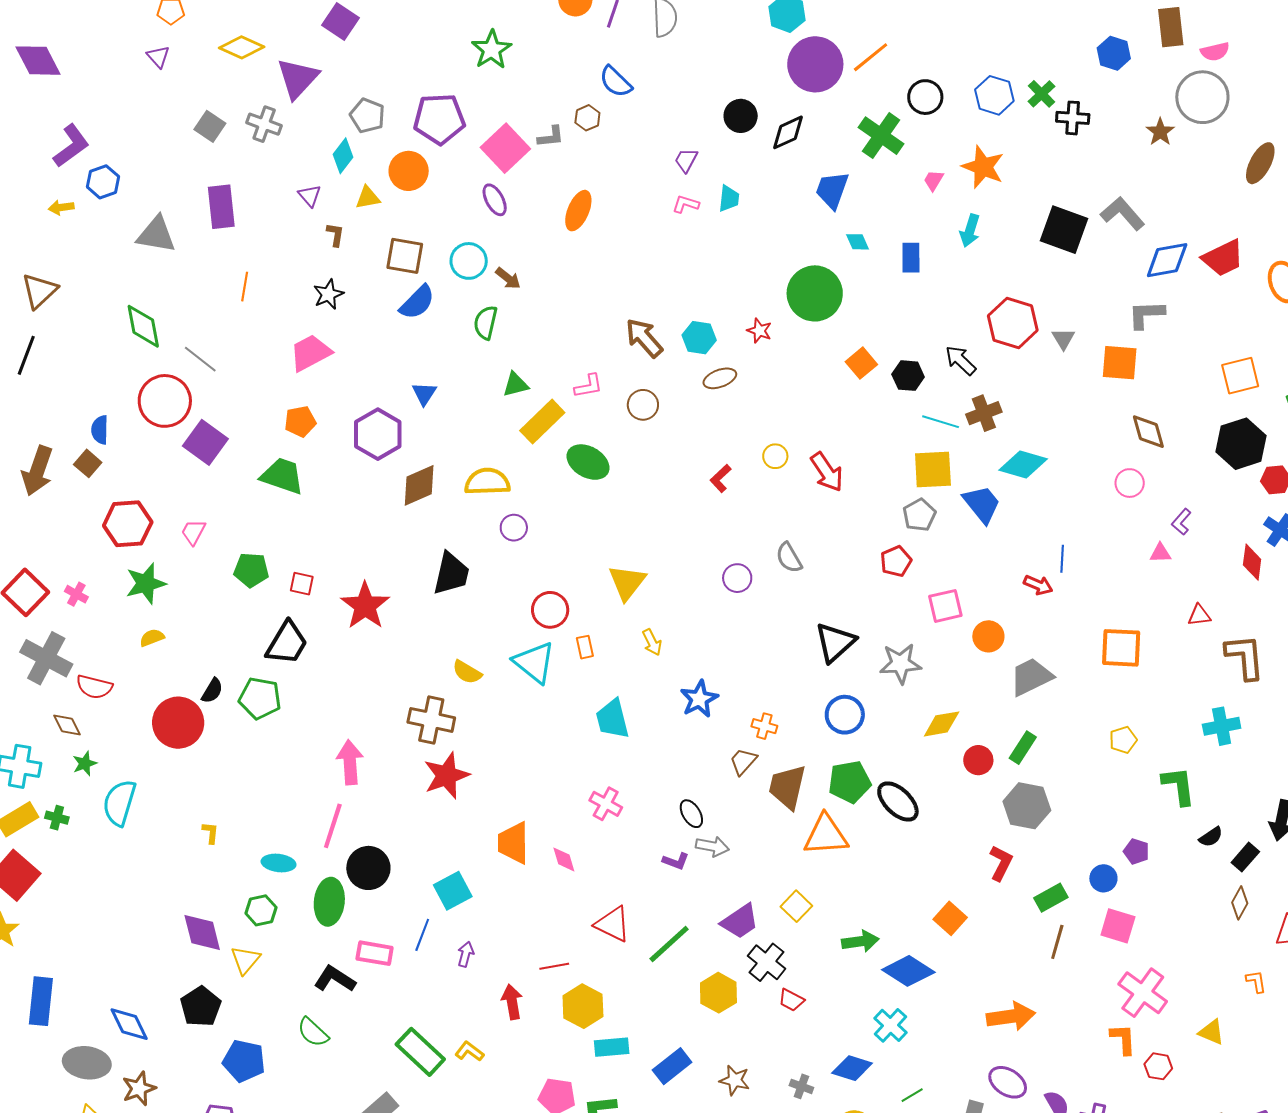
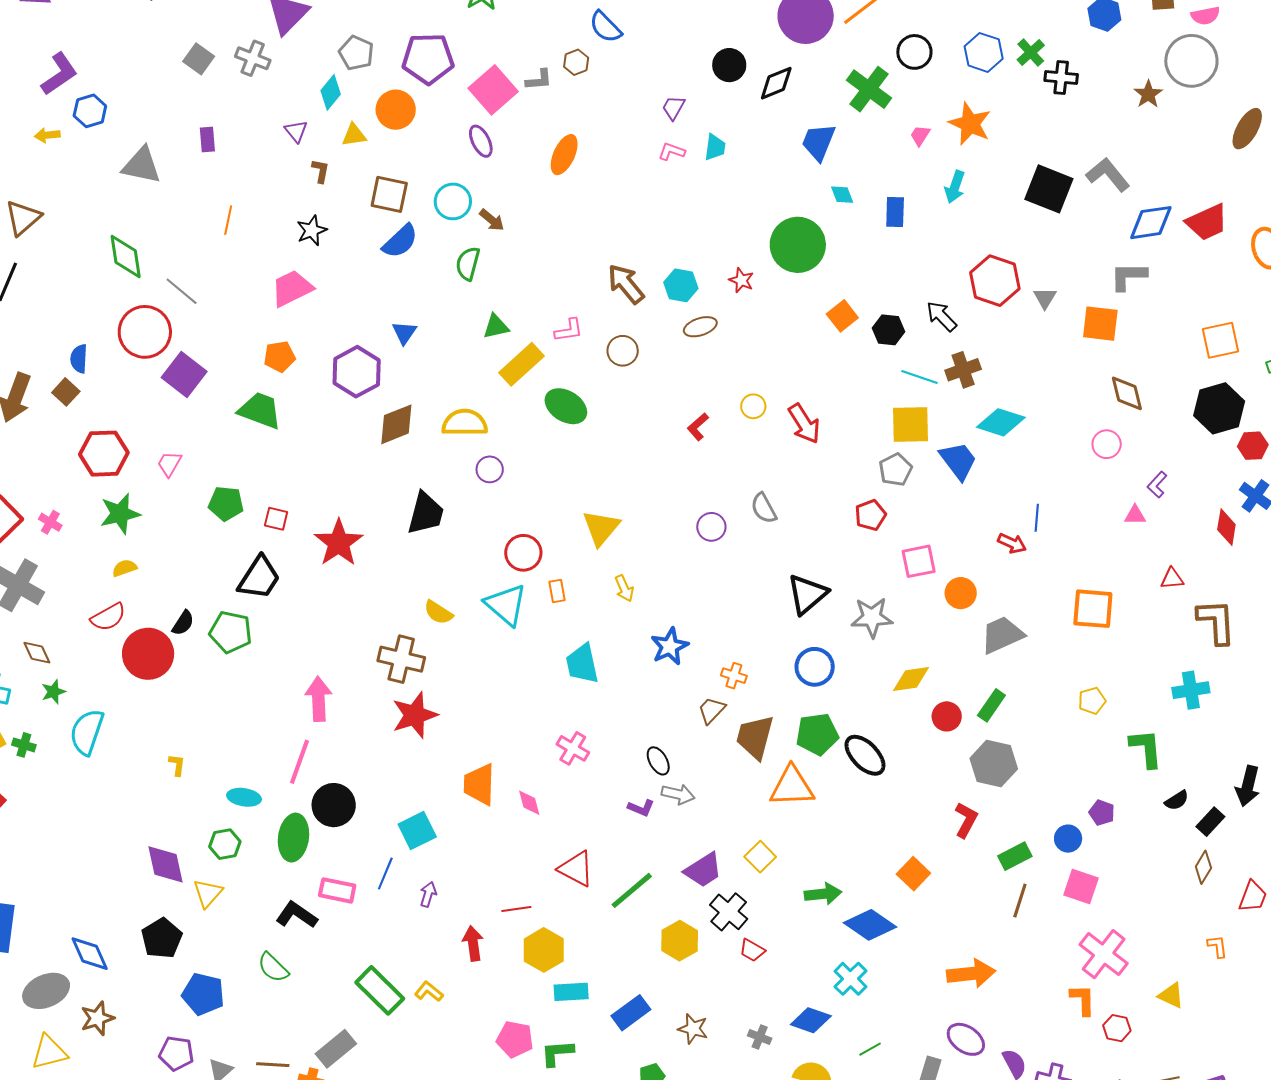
purple rectangle: (221, 207) -> (207, 140), size x0.6
red semicircle: (94, 687) -> (108, 617), moved, turned -45
gray ellipse: (87, 1063) -> (46, 991), turned -33

